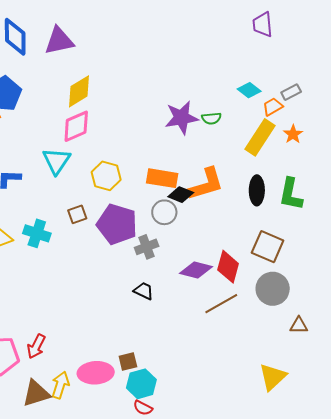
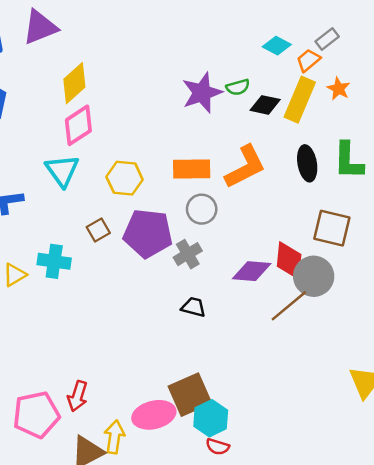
black diamond: (181, 195) -> (265, 105), moved
gray circle: (273, 289) -> (314, 276), moved
brown square: (128, 361) -> (190, 395), size x1.8

